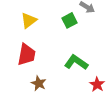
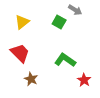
green square: (70, 20) -> (59, 22), turned -32
red trapezoid: (26, 55) -> (20, 53), turned -55

